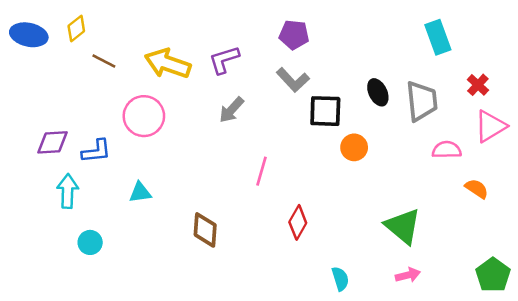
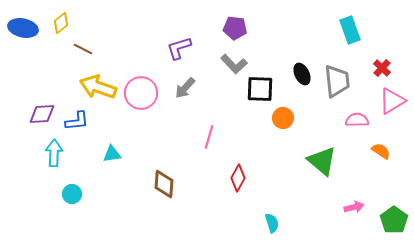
yellow arrow: (168, 64) -> (98, 87), moved
pink circle: (144, 116) -> (141, 93), moved
green triangle: (403, 226) -> (322, 161), moved
pink arrow: (408, 275) -> (354, 207), moved

